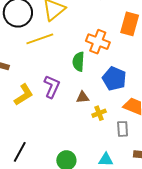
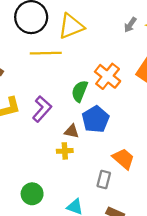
blue pentagon: (114, 79) -> (96, 119), moved
yellow cross: (99, 113) -> (65, 151), moved

